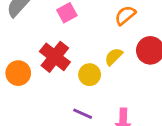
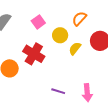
yellow circle: (90, 75) -> (60, 35), moved

